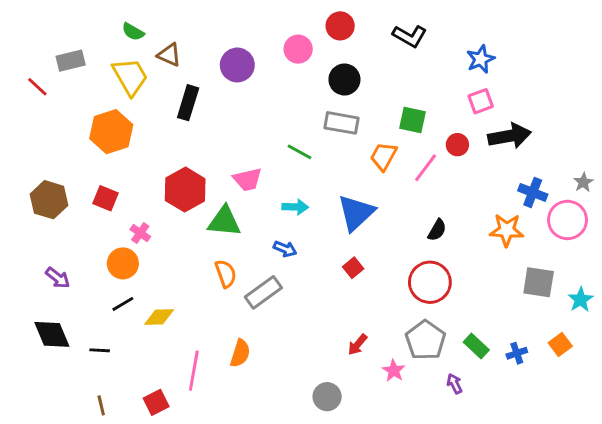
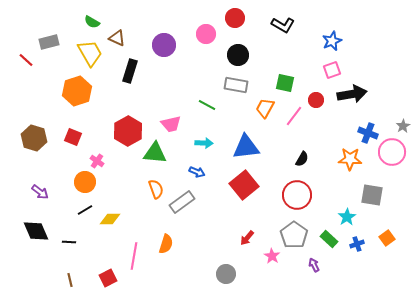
blue triangle: (356, 213) -> (246, 147), turned 36
red square: (353, 268) -> (244, 185), size x2.0
cyan star: (581, 300) -> (347, 217), moved

